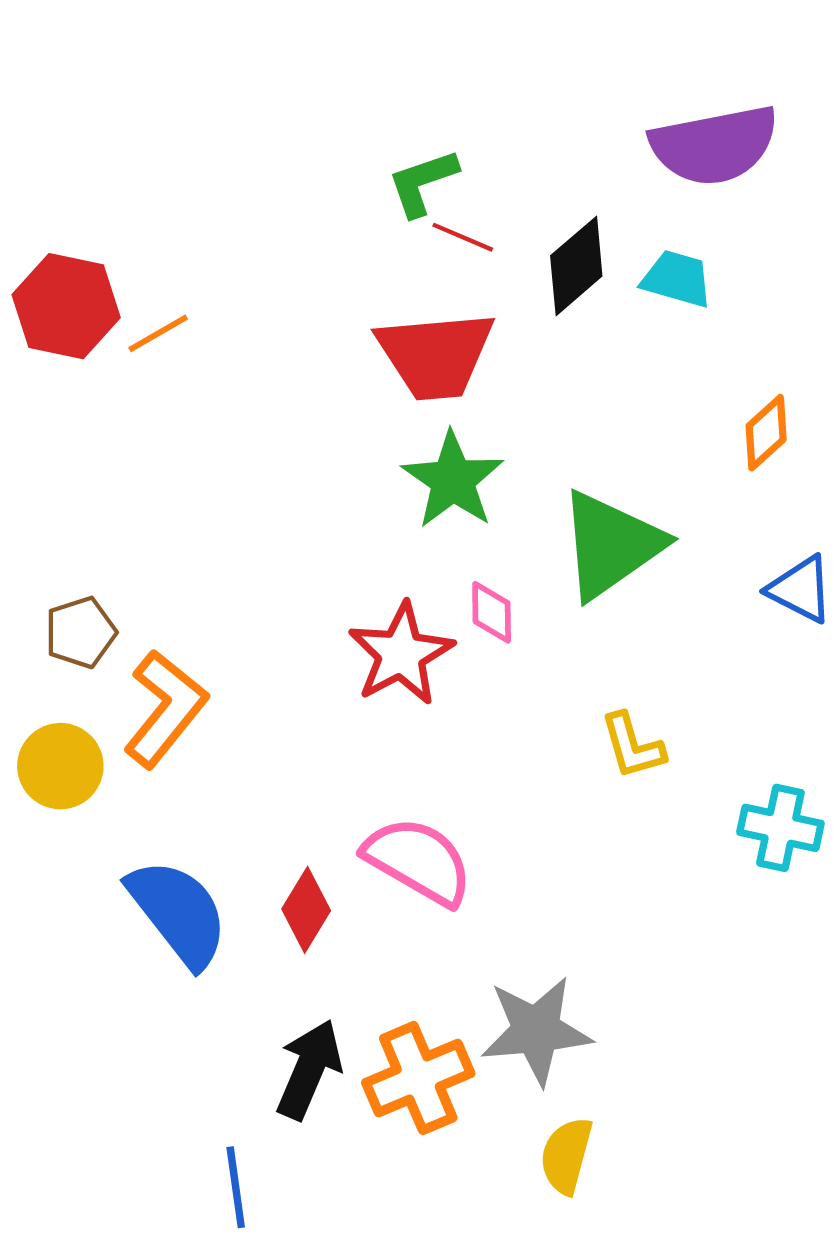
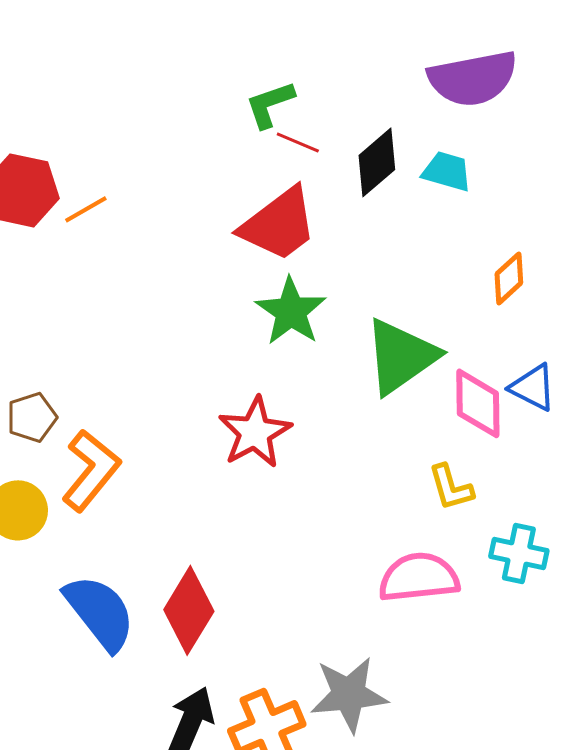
red trapezoid: (435, 355) -> (279, 224), turned -32
pink diamond: (492, 612) -> (478, 403), moved, size x1.6
yellow L-shape: (632, 746) -> (451, 487), moved
pink semicircle: (418, 861) -> (419, 577), moved, turned -36
red diamond: (306, 910) -> (189, 610), size x1.5

